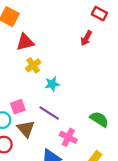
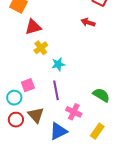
red arrow: (86, 38) -> (88, 22), turned 80
purple line: (49, 113) -> (56, 90), turned 48
brown triangle: (26, 129) -> (36, 115), moved

